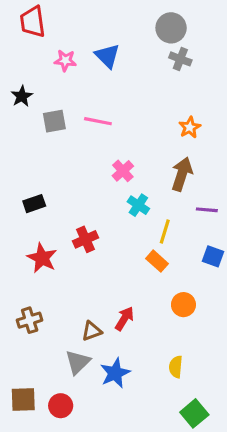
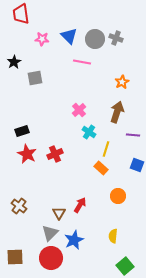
gray circle: (171, 28) -> (95, 39), moved
pink line: (98, 121) -> (82, 62), moved
red star: (42, 258) -> (27, 154), moved
brown cross: (30, 320) -> (19, 206), turned -35
brown triangle: (92, 331) -> (59, 213), turned -40
red circle: (61, 406) -> (51, 258), moved, size x1.5

